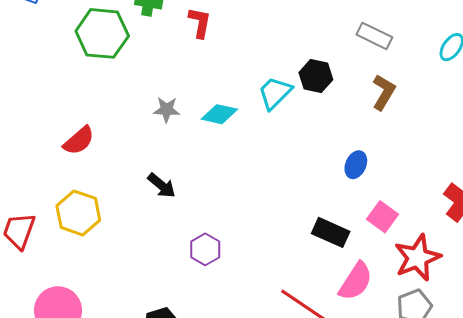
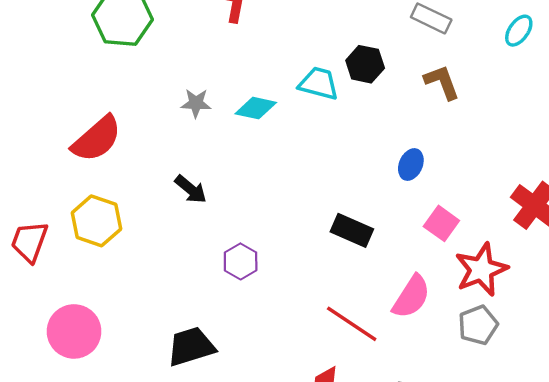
brown L-shape: (384, 92) -> (442, 82), turned -51
cyan trapezoid: (275, 93) -> (319, 84), turned 60
red semicircle: (79, 141) -> (97, 139), size x1.4
black rectangle: (331, 232) -> (352, 230), moved

